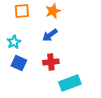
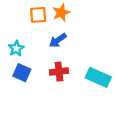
orange square: (22, 11) -> (38, 15), moved
cyan rectangle: (70, 83) -> (98, 77), moved, turned 45

